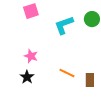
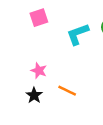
orange line: (67, 73) -> (67, 91), moved

